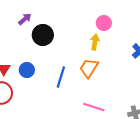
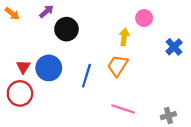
pink circle: (104, 23) -> (144, 18), moved
blue circle: (27, 70) -> (49, 68), size x1.5

